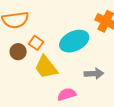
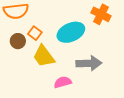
gray arrow: (94, 74) -> (89, 63), size x1.4

